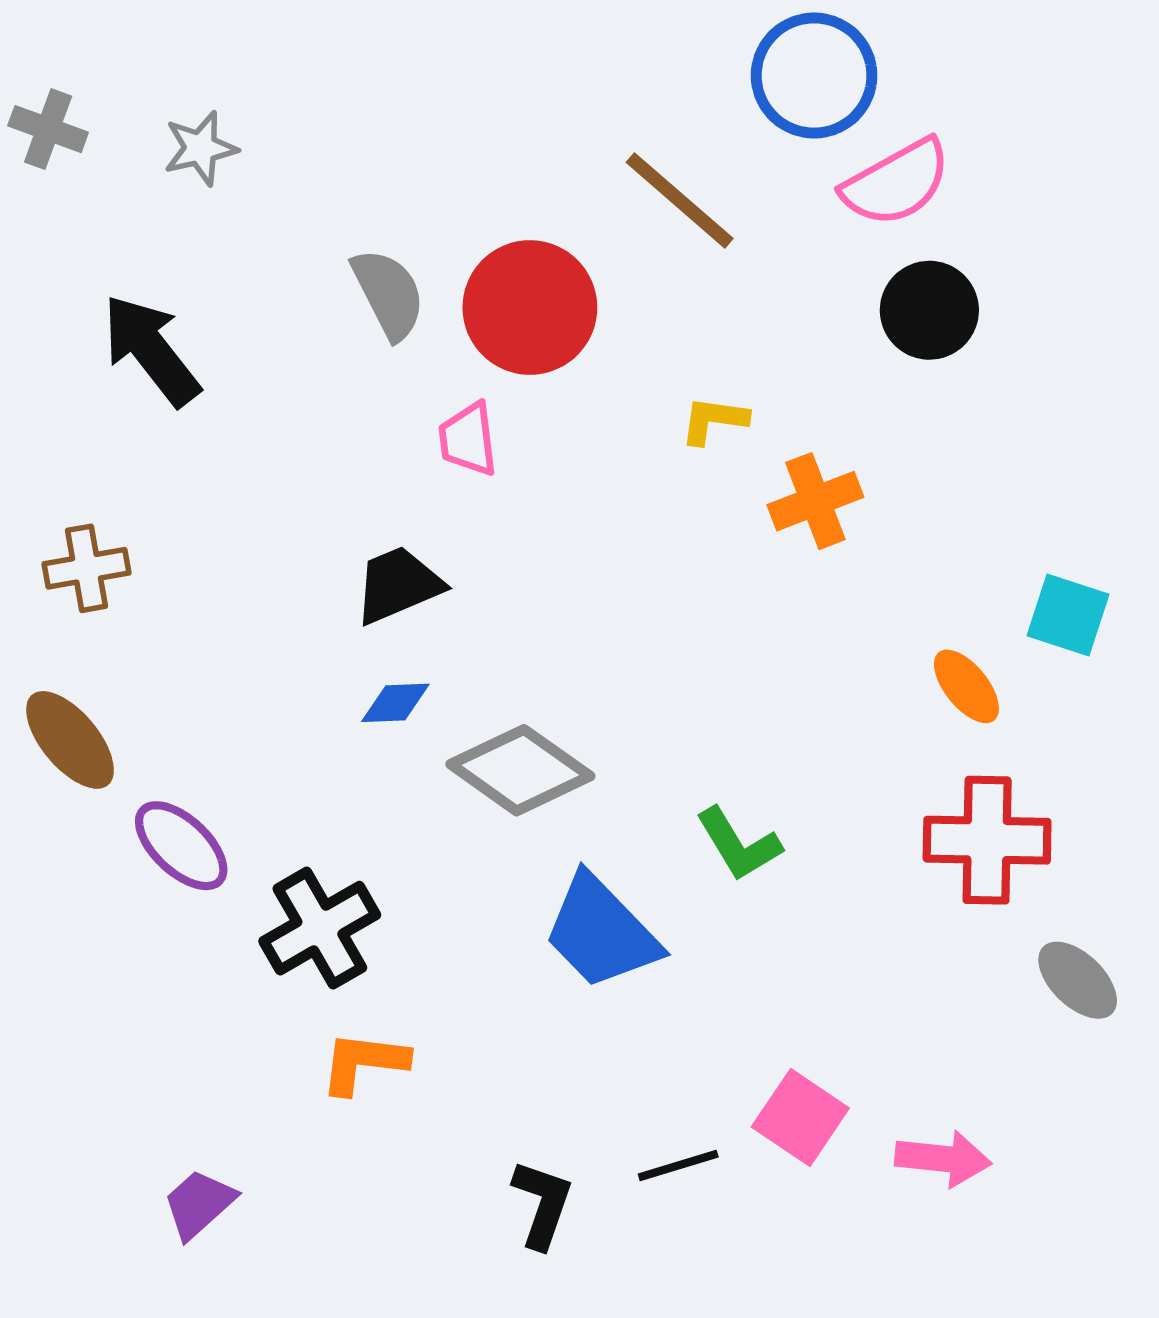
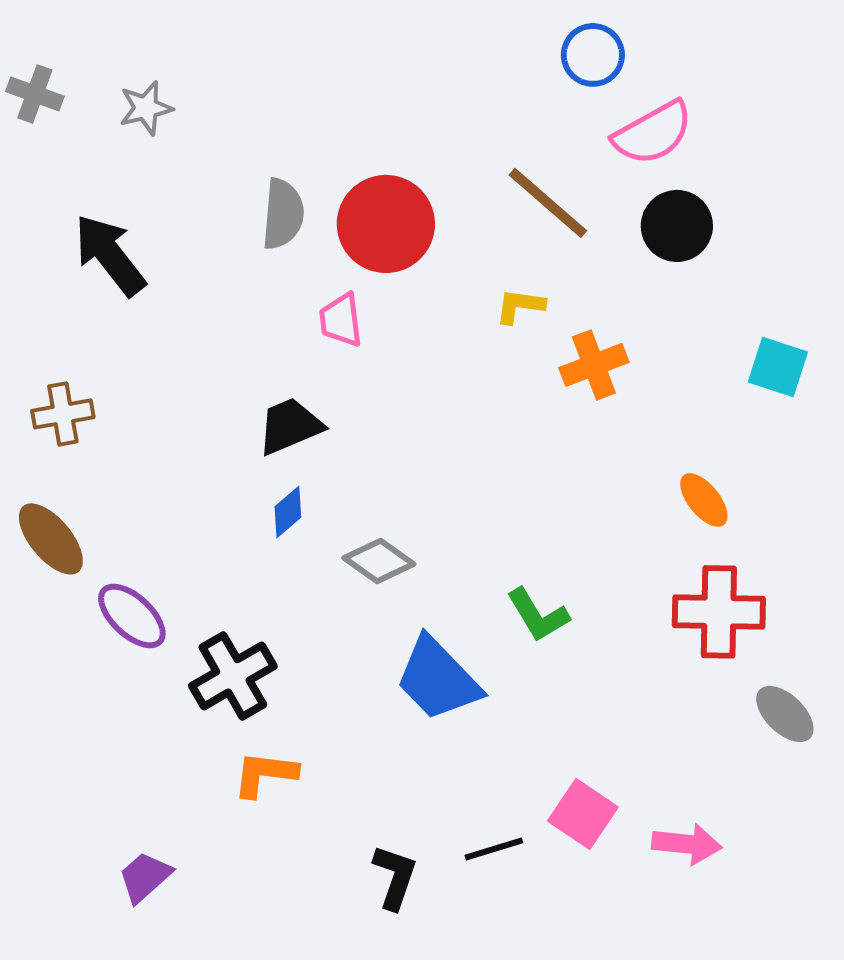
blue circle: (814, 76) -> (593, 55), size x0.7
brown line: (680, 200) -> (548, 203), moved
gray semicircle: (389, 294) -> (283, 214), turned 32
cyan square: (1068, 615) -> (778, 367), moved
blue diamond: (395, 703) -> (288, 512), turned -38
gray diamond: (520, 770) -> (379, 561), size x0.7

